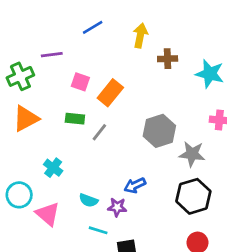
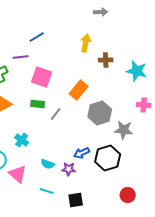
blue line: (93, 27) -> (37, 37), moved
pink square: (80, 82) -> (42, 77), size x1.5
orange rectangle: (110, 93) -> (79, 90), moved
black hexagon: (193, 196) -> (108, 158), moved
cyan line: (98, 230) -> (47, 191), moved

